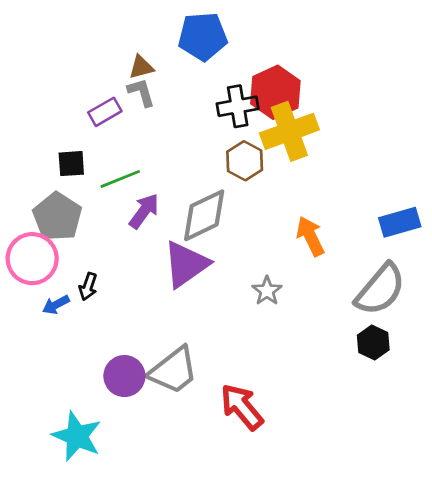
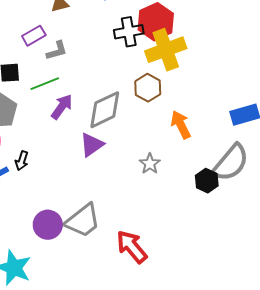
gray L-shape: (141, 92) -> (57, 51), moved, turned 90
brown hexagon: (245, 161) -> (148, 88), moved
purple triangle: (186, 264) -> (92, 145), size x0.7
black hexagon: (373, 342) -> (207, 181), moved

